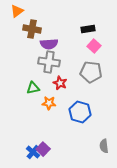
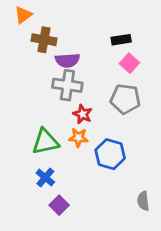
green triangle: (33, 88) -> (45, 142), moved, size x1.5
orange star: (49, 103) -> (78, 138), moved
blue cross: (33, 152) -> (45, 178), moved

